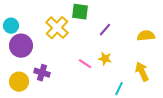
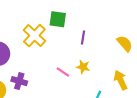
purple line: (105, 30) -> (83, 38), turned -32
yellow semicircle: (146, 36) -> (125, 44), turned 54

